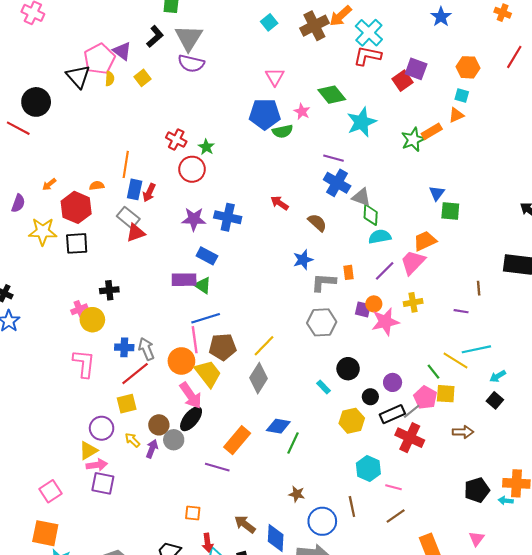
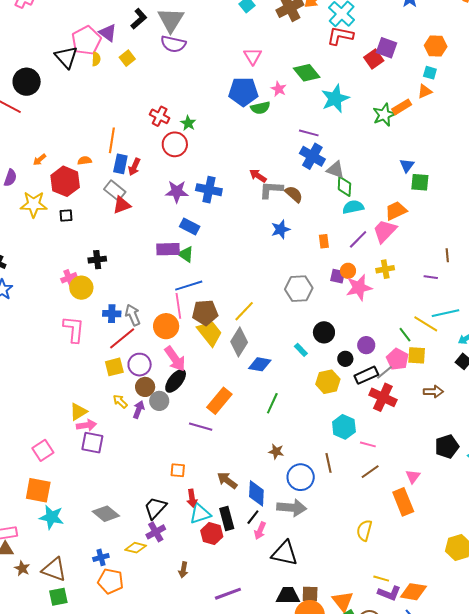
black square: (77, 243) -> (66, 215), size x0.6
gray L-shape: (324, 282) -> (271, 190), moved
yellow trapezoid: (208, 373) -> (210, 333), moved
blue diamond: (278, 426) -> (260, 364), moved
purple circle: (102, 428) -> (140, 365), moved
pink triangle: (477, 539) -> (413, 476), moved

